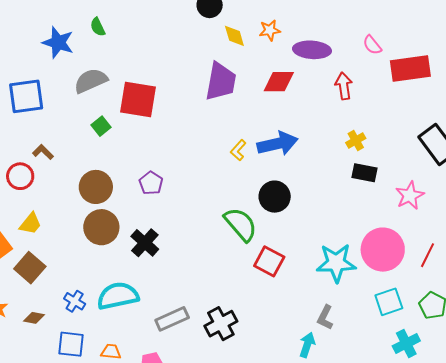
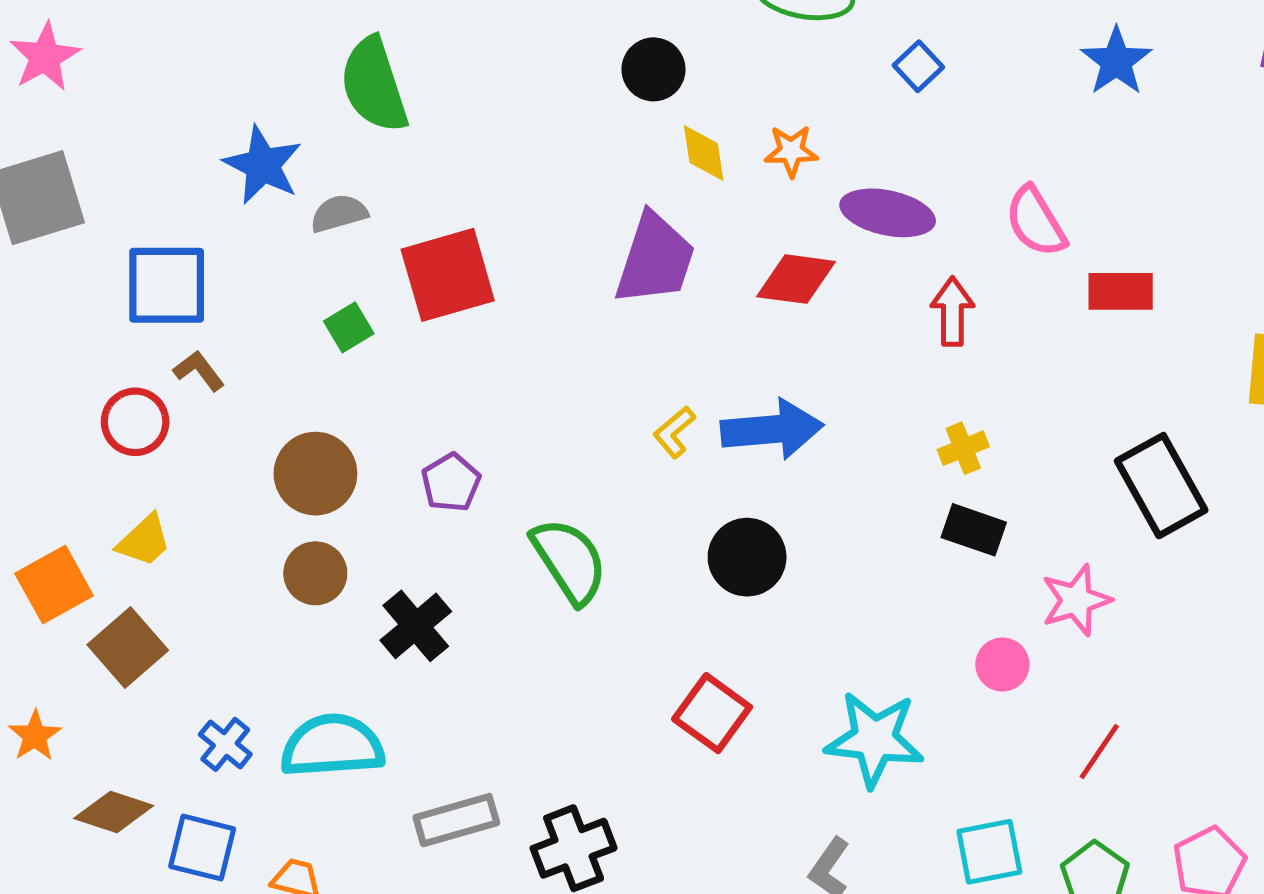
green semicircle: (98, 27) -> (374, 85), size x2.0
blue star: (58, 42) -> (263, 165), moved
pink semicircle: (372, 45) -> (1036, 222), size x1.4
red rectangle: (410, 68) -> (1121, 291), size x0.7
gray semicircle: (91, 81) -> (339, 213), size x0.7
blue square: (26, 96) -> (167, 285), moved
red square: (138, 99) -> (448, 275), turned -33
green semicircle: (241, 224) -> (569, 561), moved
brown circle: (101, 227) -> (315, 573), size x0.7
pink circle: (383, 250) -> (1002, 665), moved, size x0.5
brown diamond: (34, 318) -> (114, 812), moved, size x1.4

